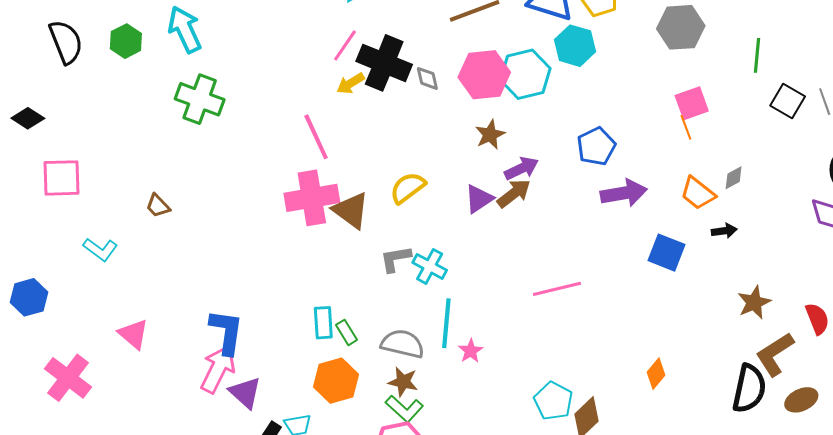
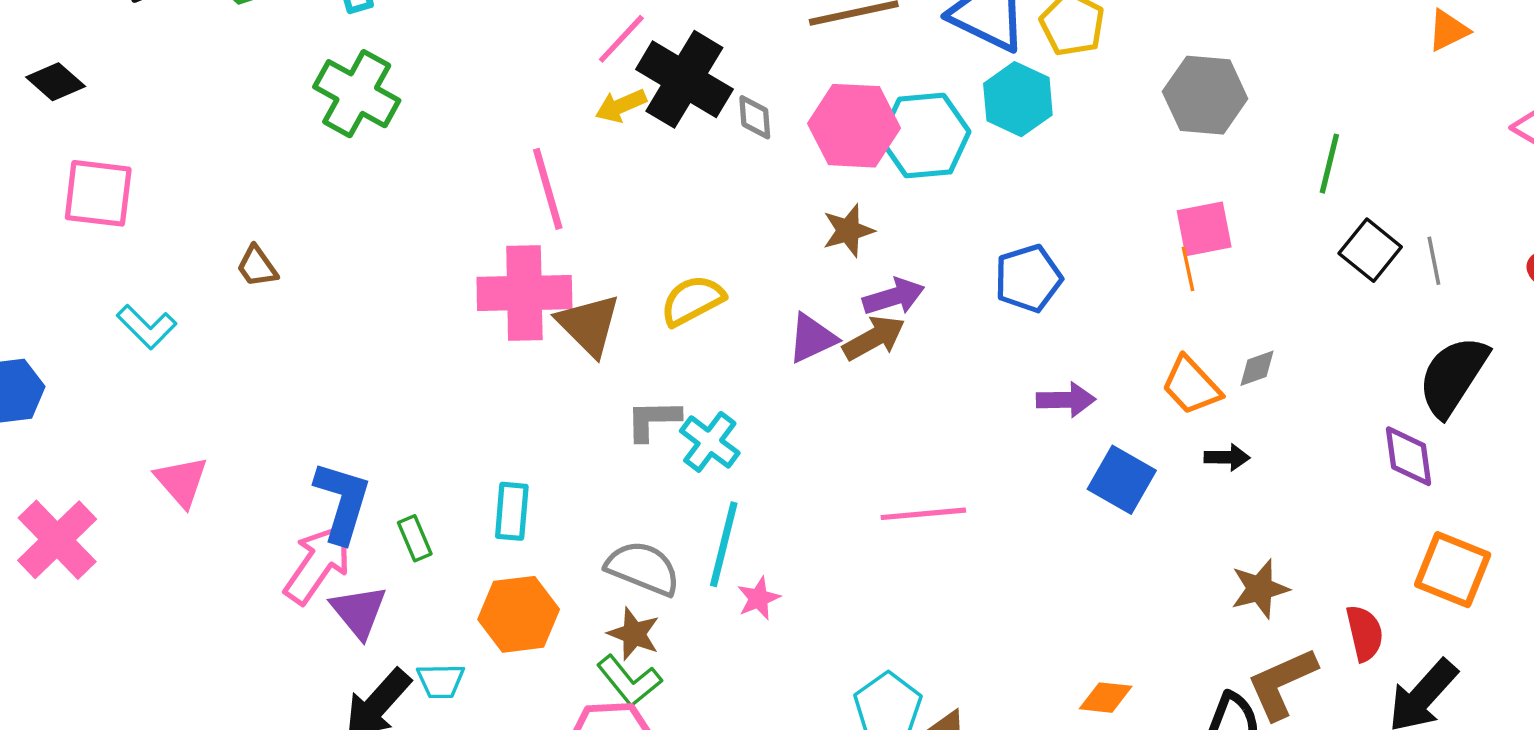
purple arrow: (624, 193) -> (1066, 400), moved, size x0.7
green rectangle: (346, 332) -> (415, 538), moved
orange diamond: (656, 374) -> (1106, 698), moved, turned 48

